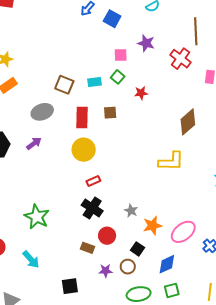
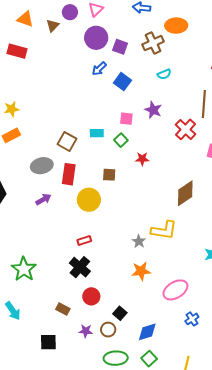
cyan rectangle: (94, 82) -> (97, 133), moved
red rectangle: (82, 118) -> (69, 174), moved
purple arrow: (34, 144) -> (43, 199), moved
yellow circle: (84, 150) -> (89, 200), moved
gray star: (131, 211) -> (139, 241), moved
orange star: (152, 226) -> (141, 271), moved
pink ellipse: (183, 232) -> (175, 290), moved
brown rectangle: (87, 248) -> (63, 309), moved
green square: (172, 290) -> (149, 359), turned -35

